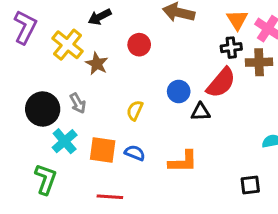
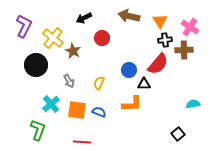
black arrow: (100, 17) -> (84, 18), moved
orange triangle: (237, 20) -> (160, 21), moved
gray arrow: (78, 103) -> (69, 81), moved
black circle: (43, 109) -> (36, 65), moved
orange L-shape: (183, 162) -> (132, 104), moved
black square: (250, 185) -> (178, 134), turned -32

